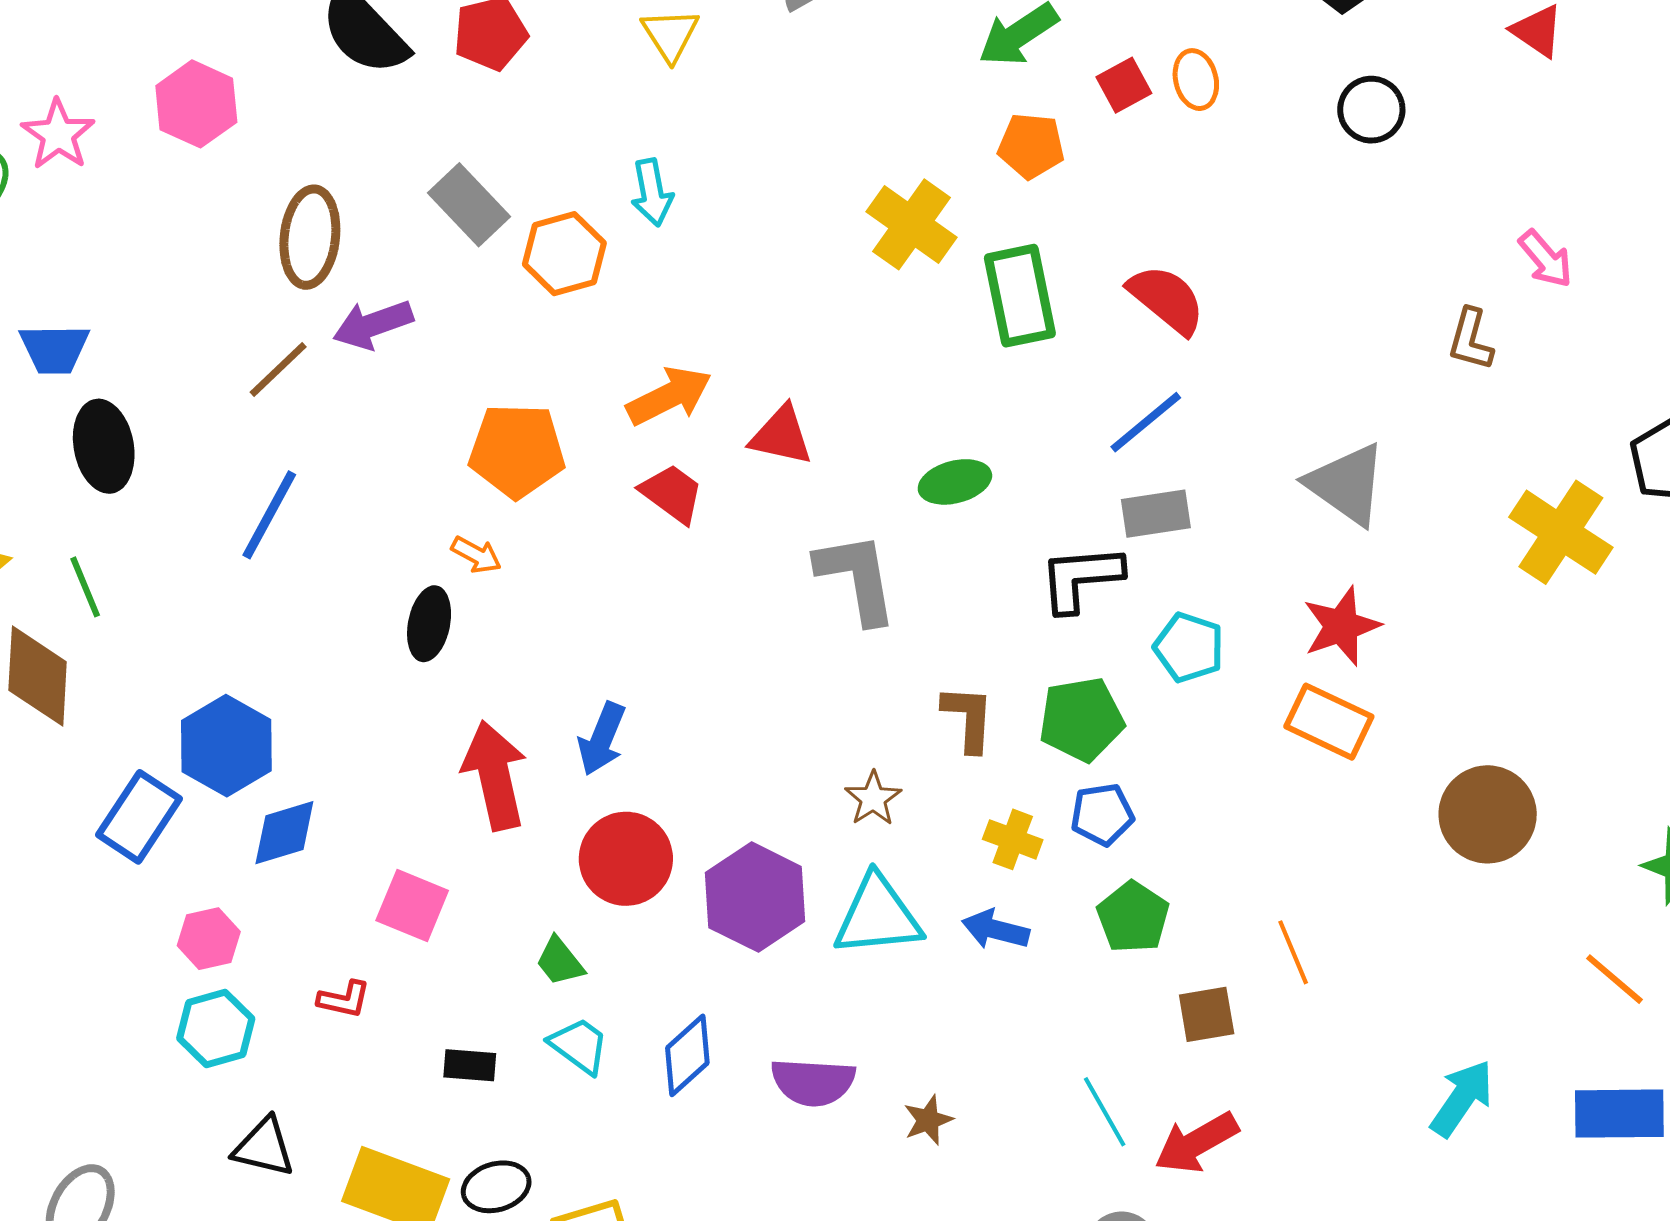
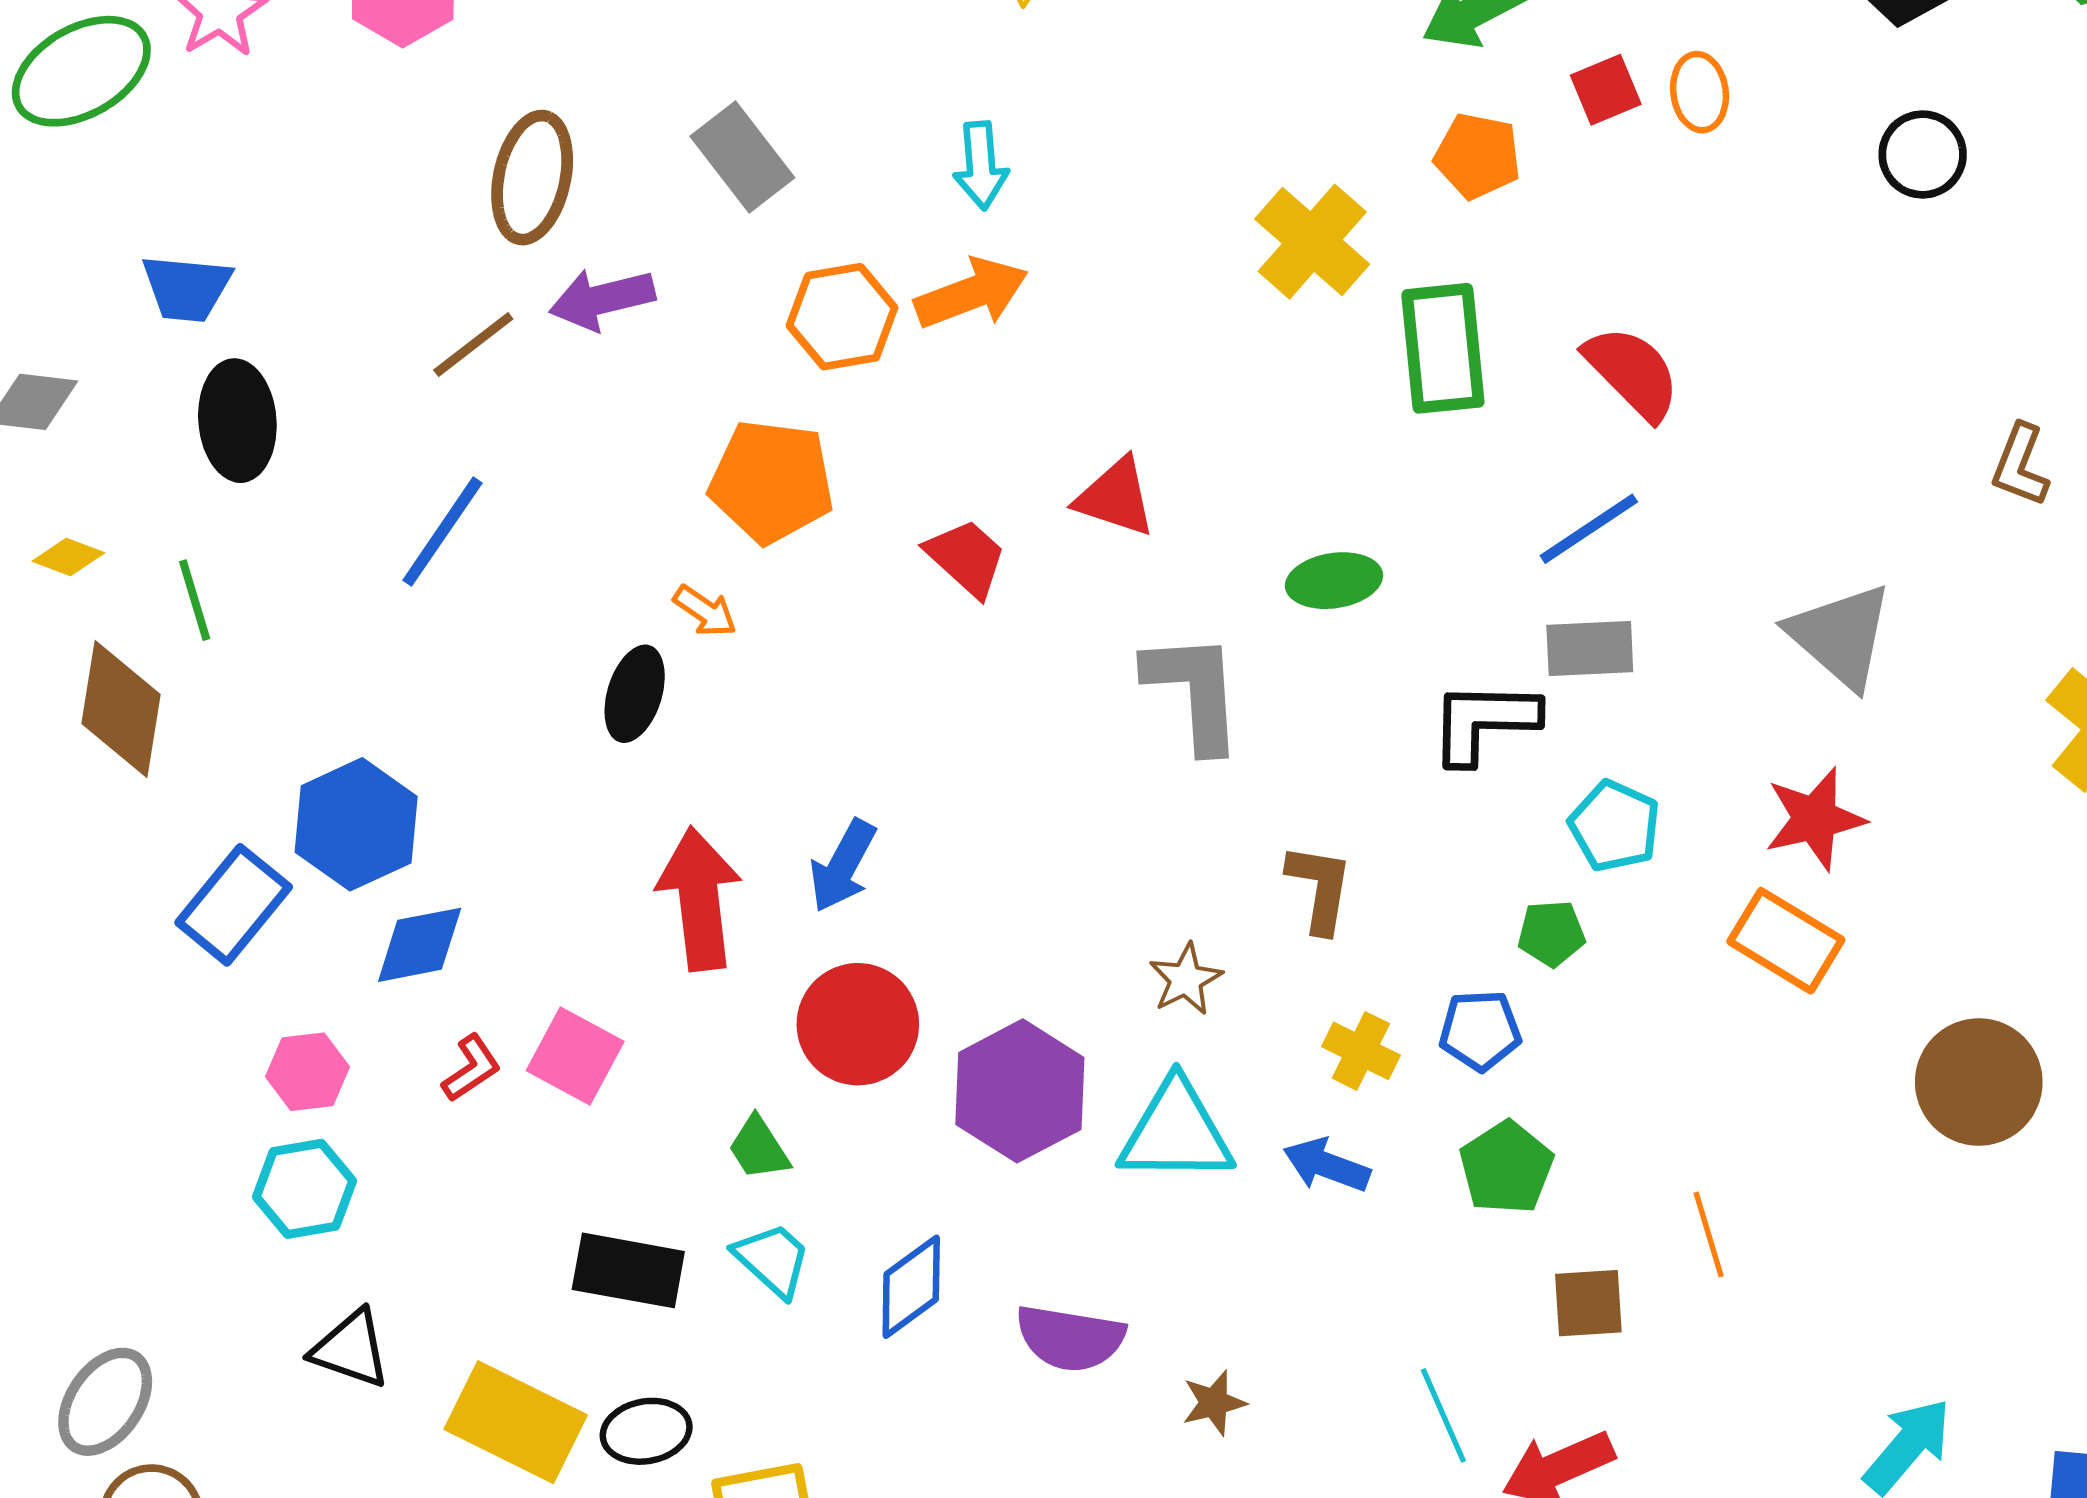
orange hexagon: (564, 254) -> (842, 317), moved
orange arrow: (669, 396) -> (972, 293), moved
green pentagon: (1081, 719) -> (1551, 933), moved, size x0.6
red L-shape: (344, 999) -> (471, 1068), moved, turned -52
black rectangle: (470, 1065) -> (628, 1270), size x1.6

